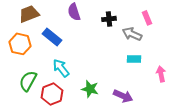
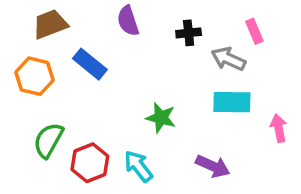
cyan rectangle: (134, 59) -> (232, 102), size x1.5
cyan arrow: (61, 68) -> (138, 166), moved
green star: (90, 89) -> (161, 118), moved

